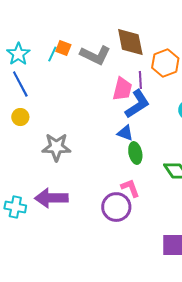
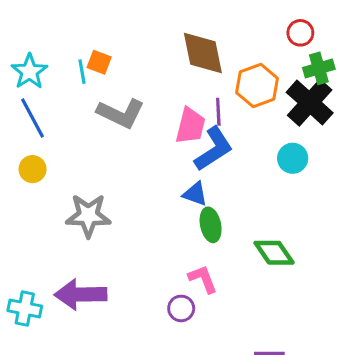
cyan line: (52, 54) -> (82, 72), turned -35
gray L-shape: (95, 55) -> (121, 113), moved
purple circle: (116, 207) -> (181, 308), size x0.6

